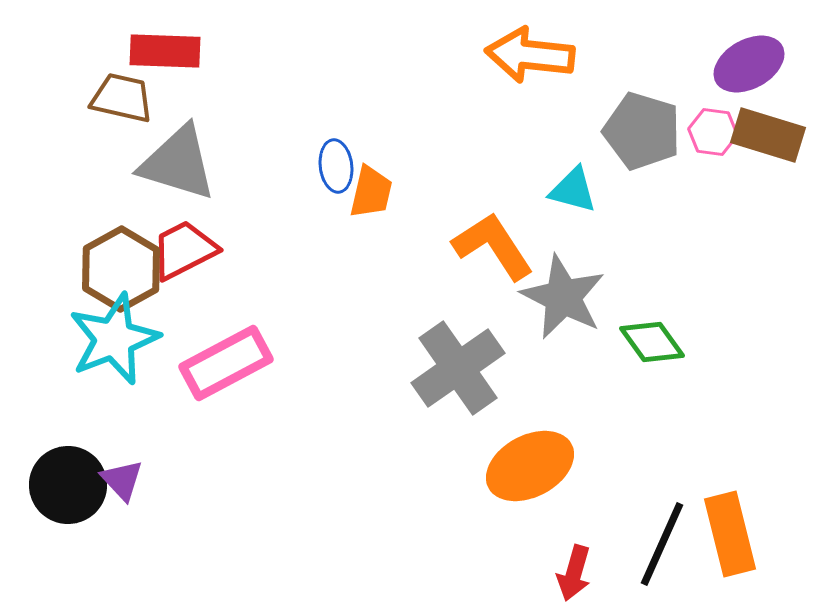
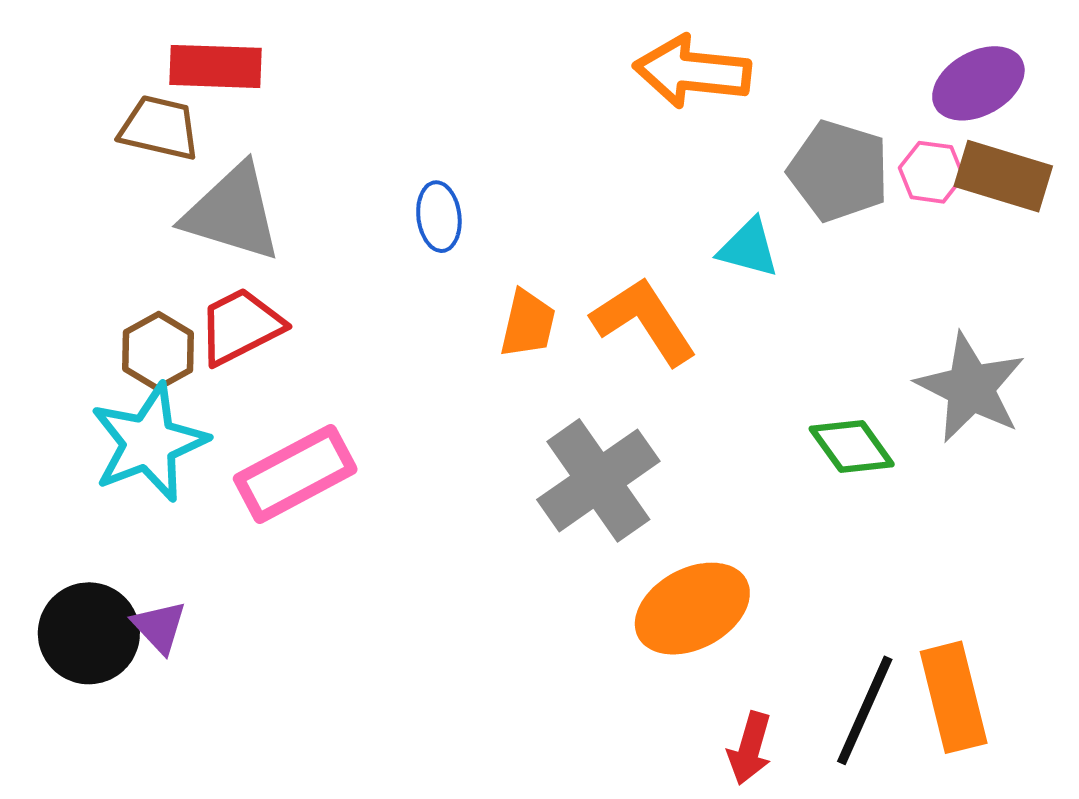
orange trapezoid: (371, 192) -> (528, 324), moved
brown hexagon: (121, 269) -> (158, 351), size x0.7
gray star: (563, 297) -> (971, 388), moved

